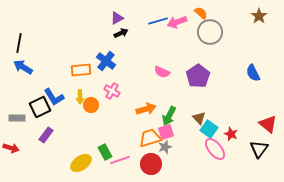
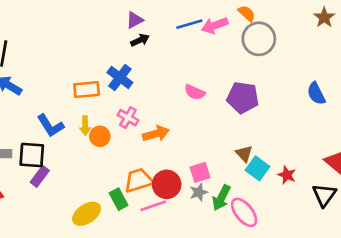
purple pentagon: (198, 76) -> (243, 98), turned -30
black square: (40, 107) -> (32, 155), moved, turned 30
orange arrow: (146, 109) -> (156, 134), moved
green arrow: (169, 116) -> (221, 198), moved
orange trapezoid: (150, 138) -> (139, 180), moved
pink ellipse: (215, 149) -> (244, 212), moved
pink line: (120, 160) -> (153, 206), moved
red circle: (151, 164) -> (167, 184), moved

